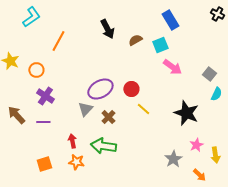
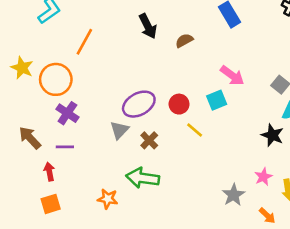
cyan square: (160, 45) -> (217, 100), moved
orange circle: (36, 70) -> (56, 79), size x1.6
black star: (186, 113) -> (272, 135), moved, size x0.7
red arrow: (72, 141) -> (49, 172), moved
orange square: (44, 164) -> (51, 204), moved

